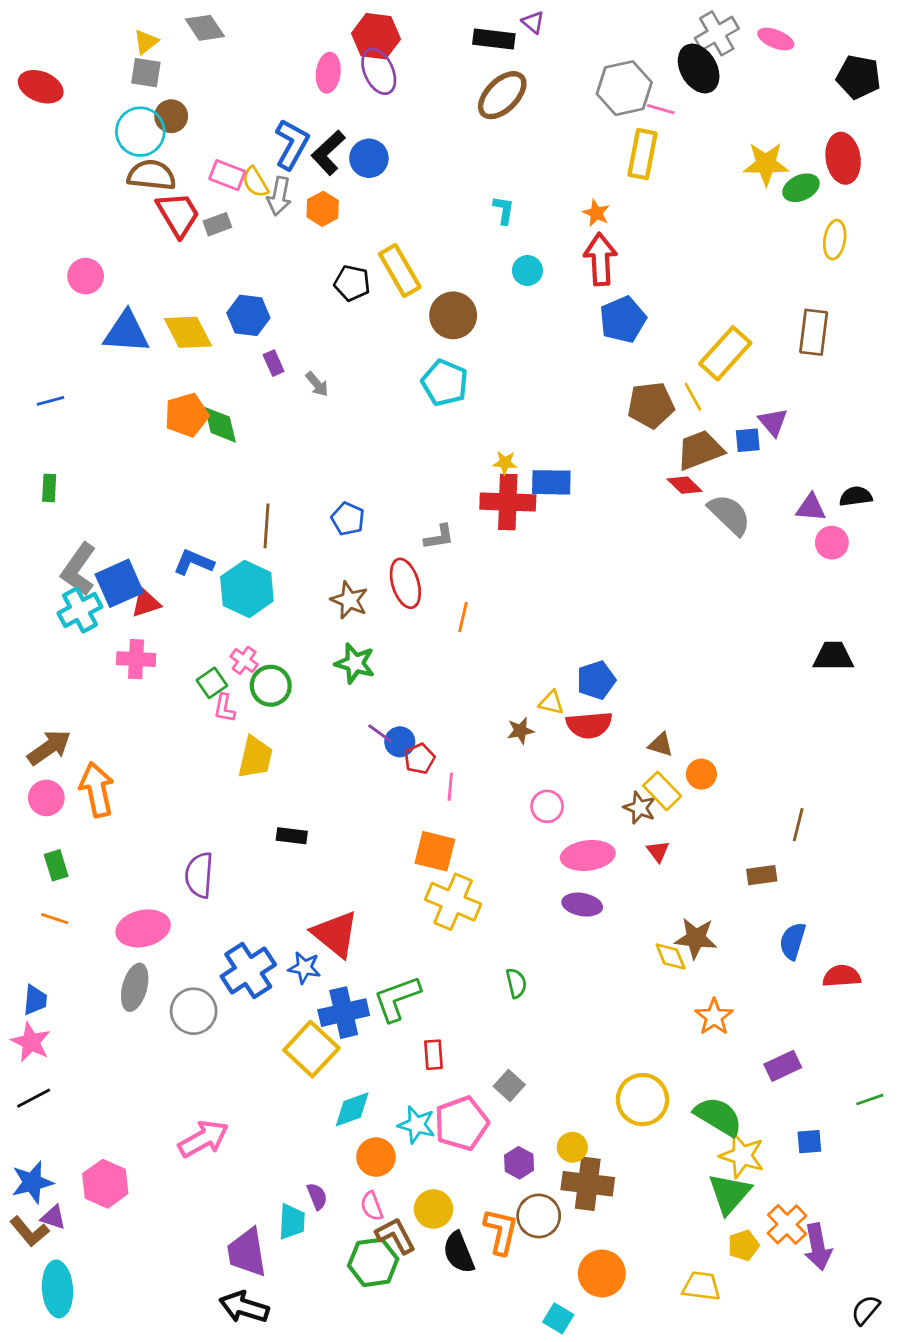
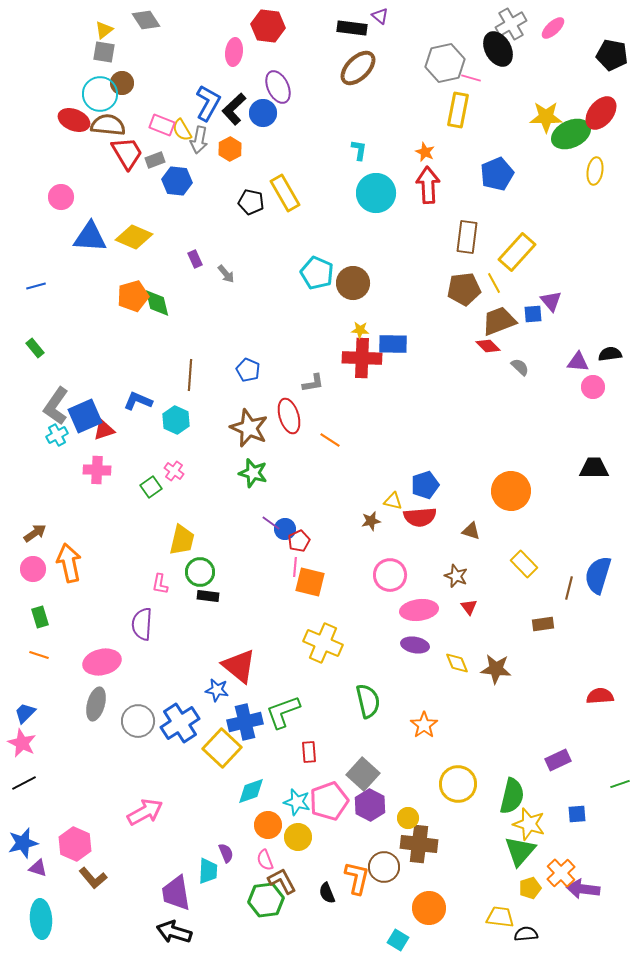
pink ellipse: (776, 39) -> (553, 28), turned -65
purple ellipse: (379, 71) -> (278, 87), moved
red ellipse: (41, 87) -> (74, 120), moved
red ellipse: (843, 158) -> (601, 113), turned 48
green ellipse: (801, 188) -> (571, 134), size x1.5
cyan circle: (527, 271) -> (376, 193), size x1.8
blue hexagon: (248, 315) -> (177, 181), moved
brown circle: (453, 315) -> (353, 283), moved
blue pentagon: (623, 320) -> (497, 174), moved
yellow diamond: (188, 332) -> (134, 237), turned -39
brown rectangle: (814, 332) -> (467, 237), moved
green rectangle: (49, 488) -> (35, 348), turned -42
gray semicircle: (729, 515) -> (520, 367), size x0.6
cyan hexagon: (247, 589) -> (176, 420), size x0.7
brown star: (349, 600) -> (249, 428), size x1.4
cyan cross: (80, 610) -> (57, 435), size x0.7
orange line: (463, 617) -> (330, 440), turned -70
green circle: (271, 686) -> (200, 572), moved
pink L-shape: (224, 708) -> (160, 584), moved
brown arrow: (49, 747) -> (35, 533), size x0.7
orange circle: (701, 774) -> (511, 491), moved, size x1.8
pink line: (450, 787) -> (295, 567), moved
yellow rectangle: (662, 791) -> (524, 564), moved
pink circle: (547, 806) -> (390, 575), size x1.4
orange square: (435, 851) -> (310, 582), moved
blue semicircle: (793, 941) -> (598, 575), moved, size x1.4
yellow diamond: (671, 956) -> (457, 663), moved
blue cross: (248, 970) -> (180, 723), moved
green semicircle: (516, 983) -> (368, 701), size x1.6
blue trapezoid: (35, 1000) -> (25, 713), turned -140
orange star: (714, 1017) -> (424, 725), moved
gray square: (509, 1086) -> (363, 774), size x1.5
green semicircle: (718, 1116) -> (512, 796), turned 72
purple hexagon: (519, 1163) -> (370, 805), moved, size x1.4
yellow circle: (433, 1209) -> (298, 837), moved
brown L-shape: (29, 1231) -> (93, 878), moved
purple arrow: (818, 1247) -> (583, 889), turned 108
black semicircle: (459, 1252) -> (327, 893), size x0.7
black semicircle: (866, 1310) -> (526, 934), moved, turned 45

